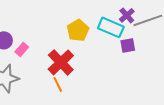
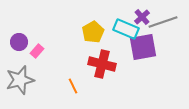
purple square: (128, 45) -> (143, 47), size x1.8
red cross: (61, 62) -> (102, 64), moved, turned -32

